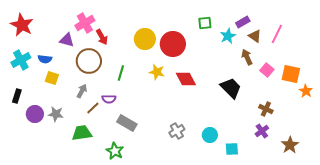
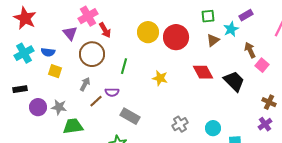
brown triangle: (255, 36) -> (213, 40), moved, turned 48
purple triangle: (67, 40) -> (70, 33), turned 35
pink square: (267, 70) -> (262, 65), moved
yellow star: (157, 72) -> (160, 78), moved
red diamond: (186, 79) -> (203, 72), moved
black rectangle: (17, 96) -> (20, 89), turned 64
green trapezoid: (82, 133) -> (73, 126), moved

